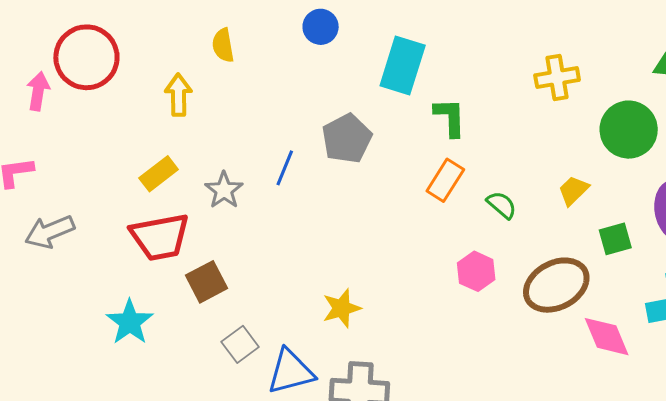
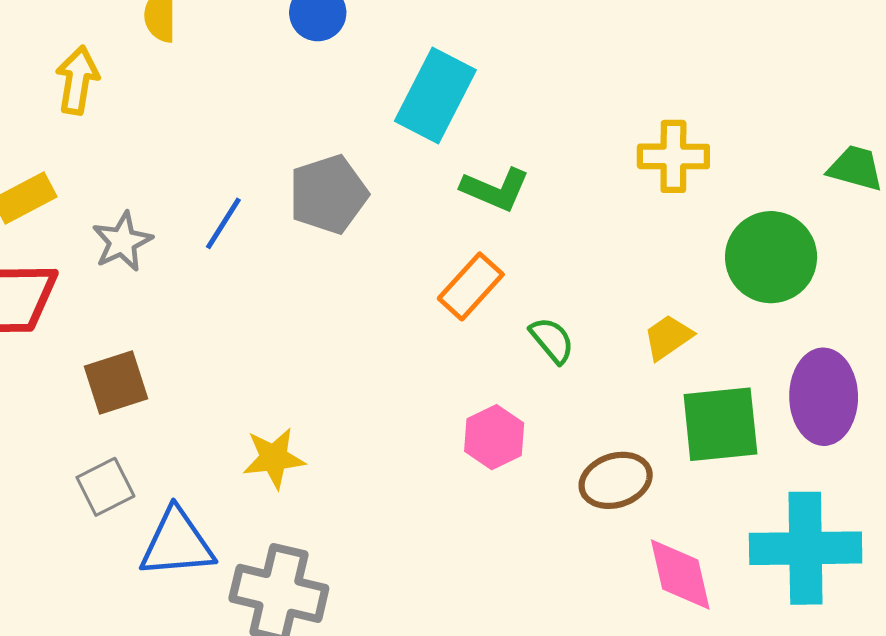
green L-shape: (450, 117) -> (495, 189), turned 105
green square: (615, 239) -> (720, 424), size x1.6
brown square: (207, 282) -> (116, 383), moved
brown ellipse: (556, 285) -> (616, 480), size x0.7

